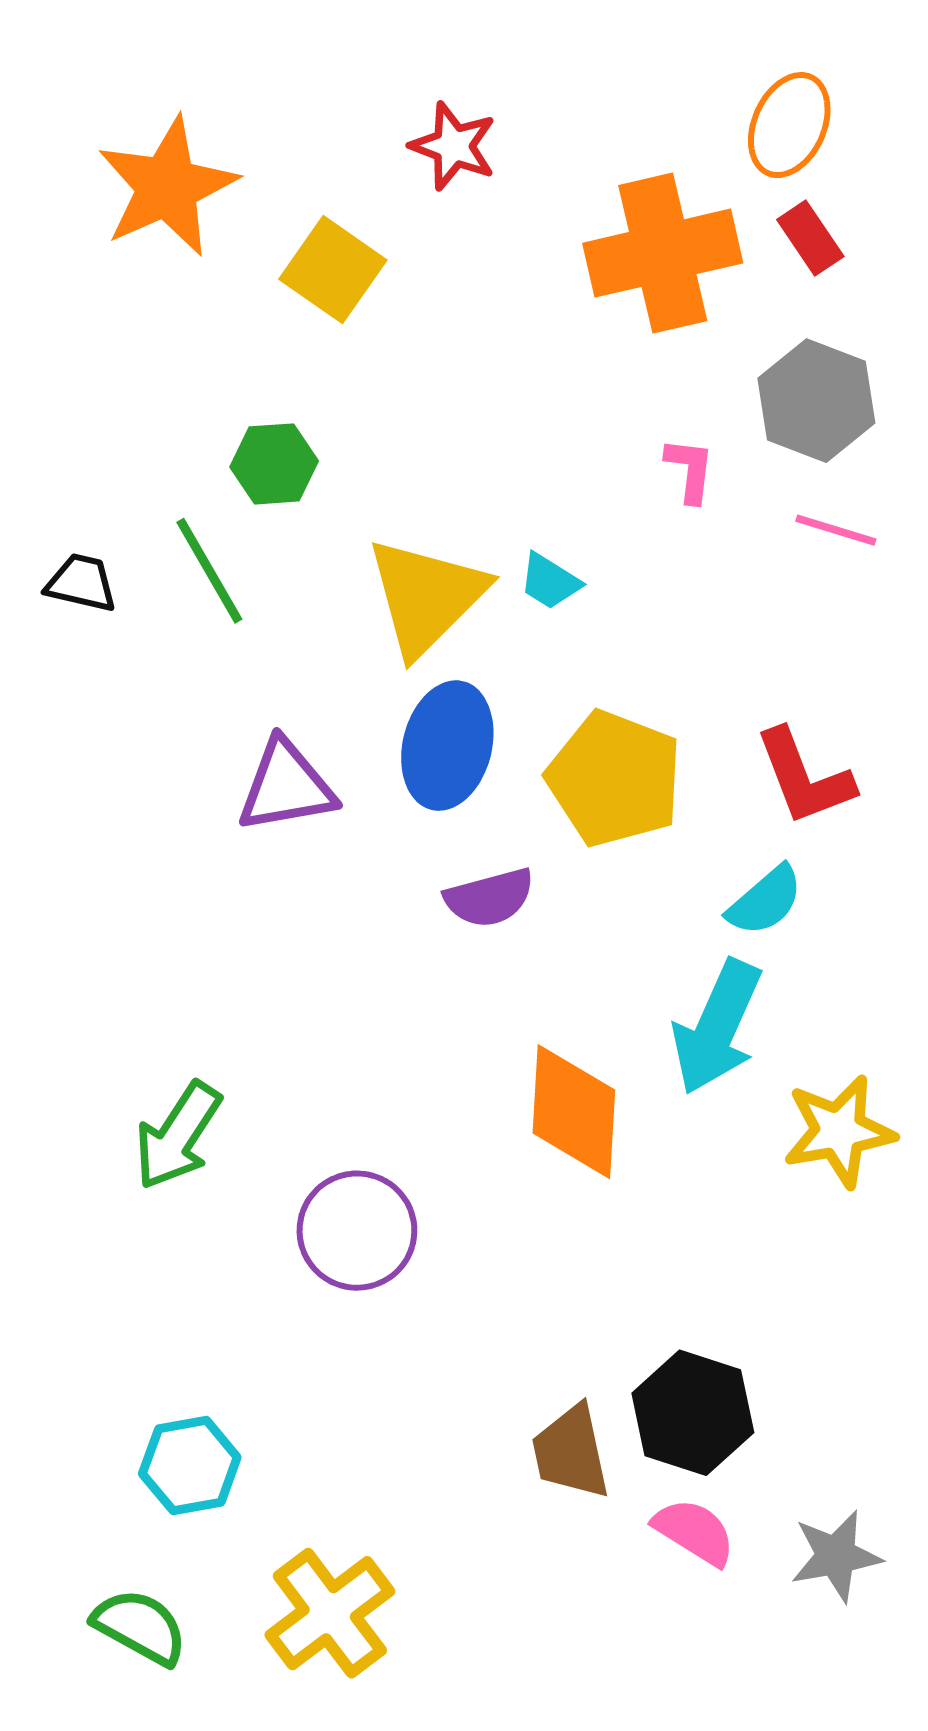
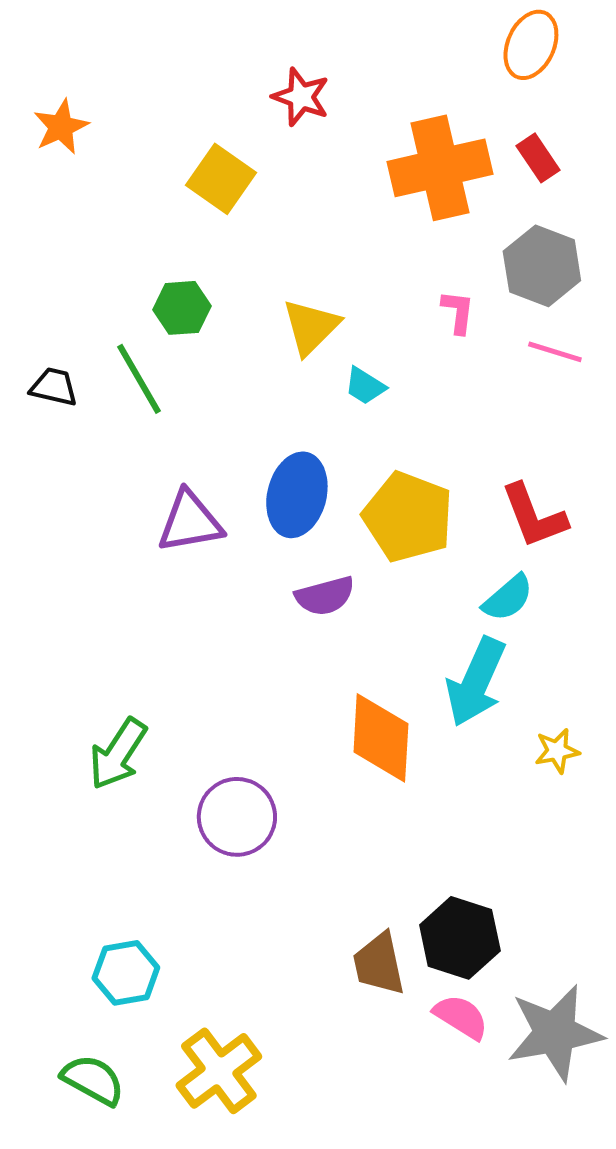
orange ellipse: (789, 125) -> (531, 45), moved
orange star: (167, 187) -> (61, 127), moved, size x0.6
yellow triangle: (426, 596) -> (311, 327), moved, size x0.7
yellow star: (839, 1131) -> (557, 751), size x0.6
gray star: (836, 1556) -> (555, 1033), size x1.6

